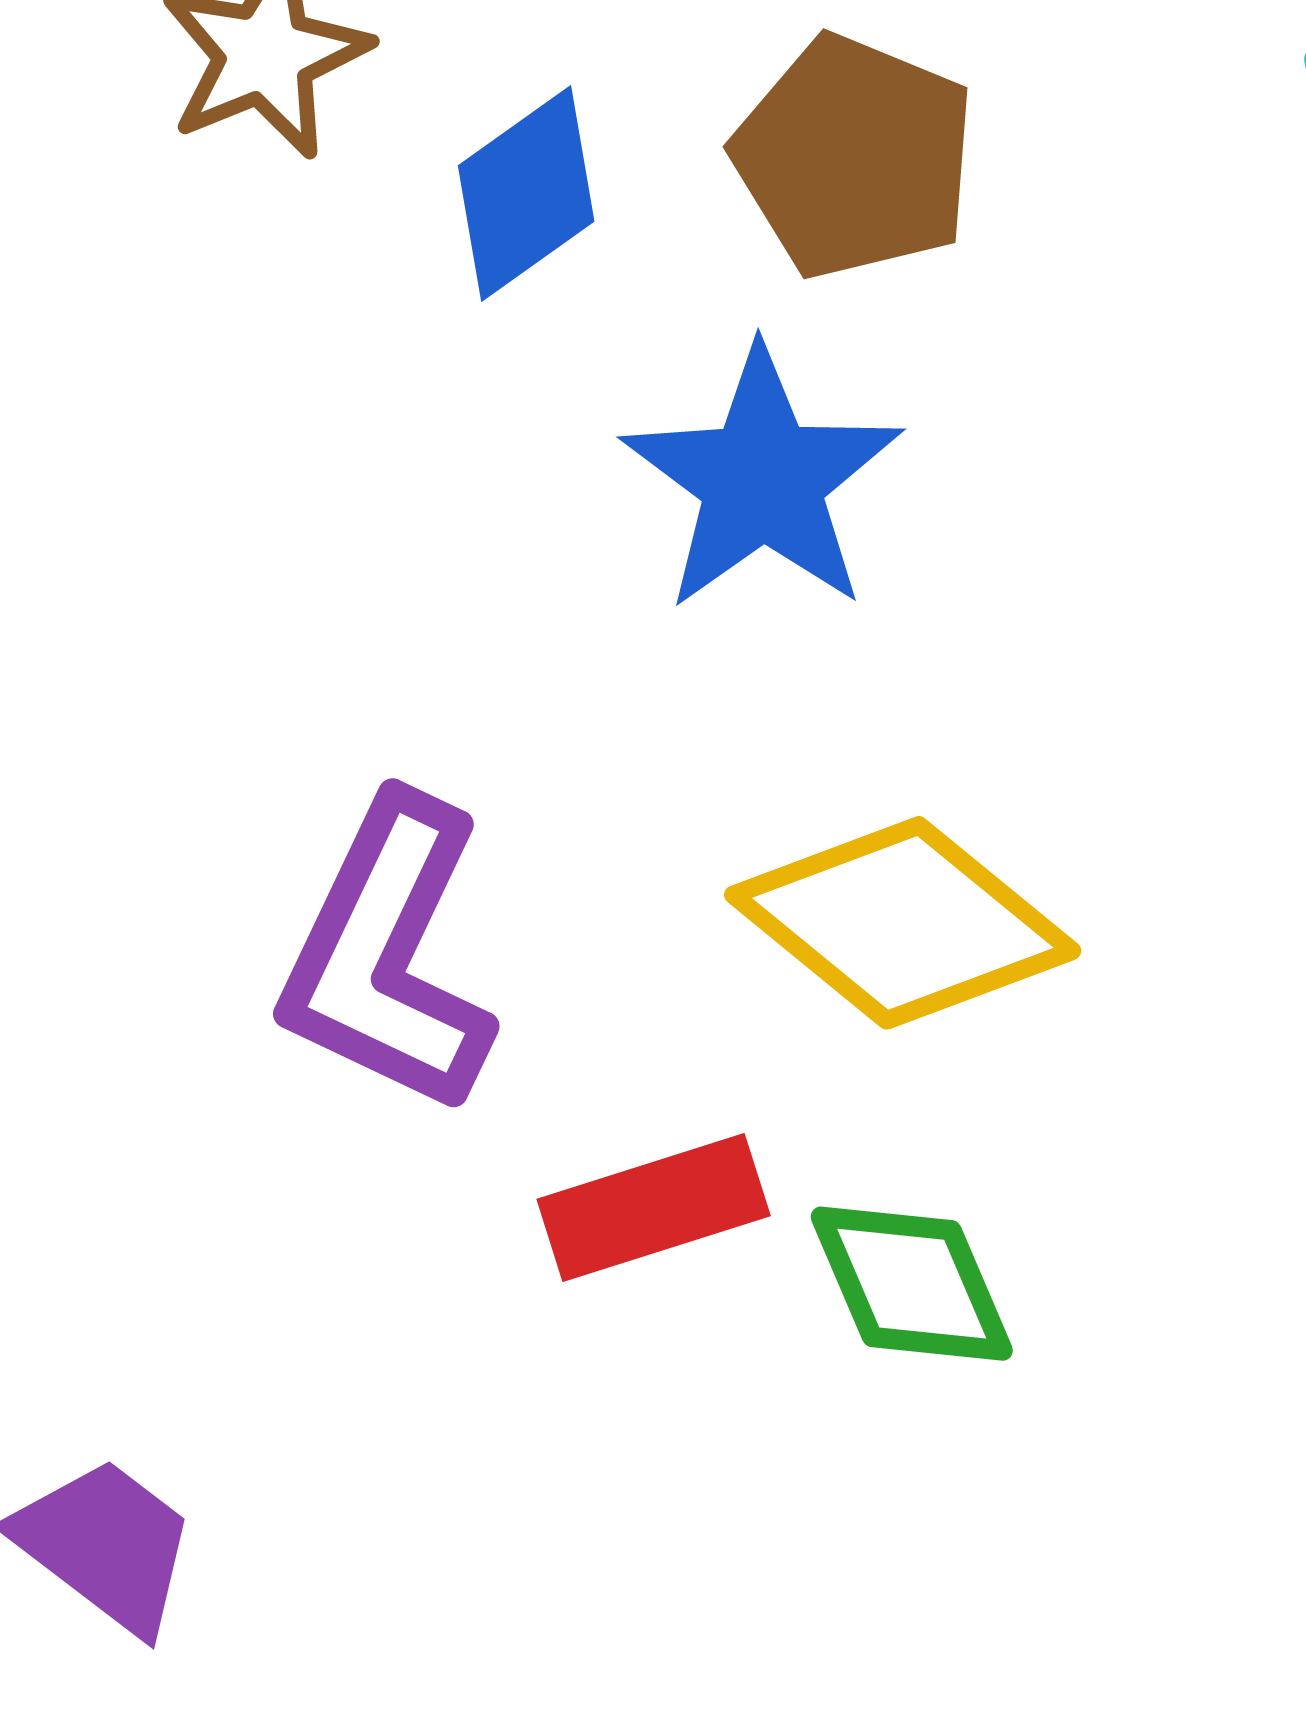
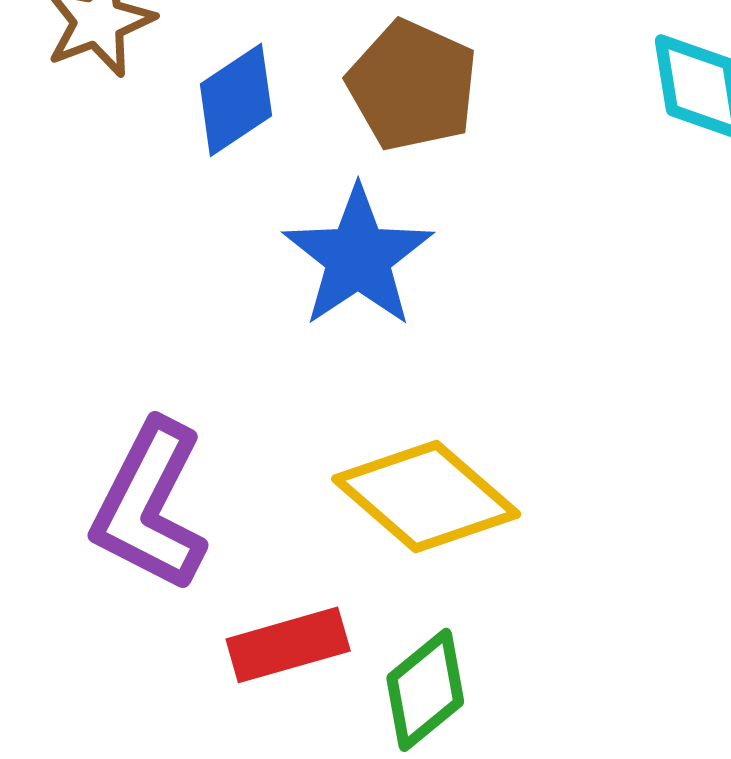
green diamond: (912, 1284) -> (425, 690), turned 72

